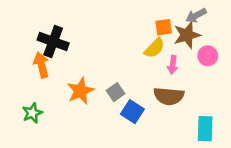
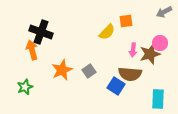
gray arrow: (196, 16) -> (164, 12), moved
brown star: (187, 35) -> (150, 54), moved
yellow semicircle: (154, 48) -> (107, 32), moved
blue square: (132, 112) -> (116, 86), moved

